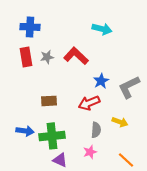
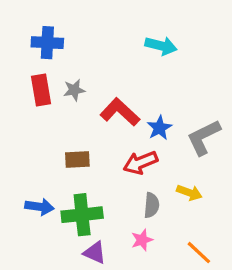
red L-shape: (76, 56) -> (120, 112), moved

